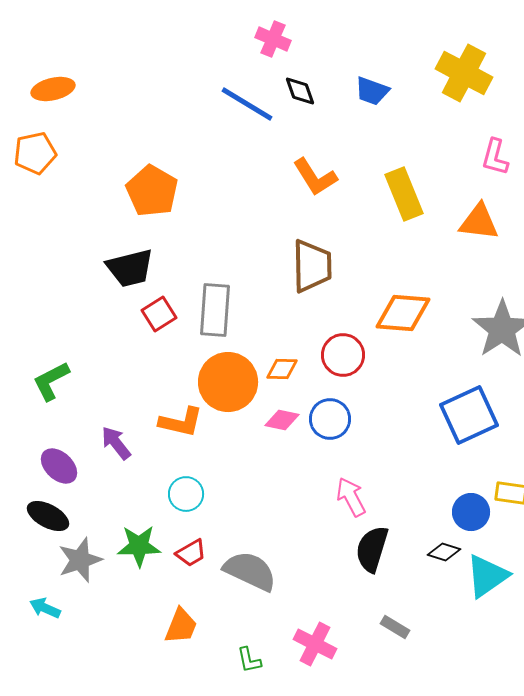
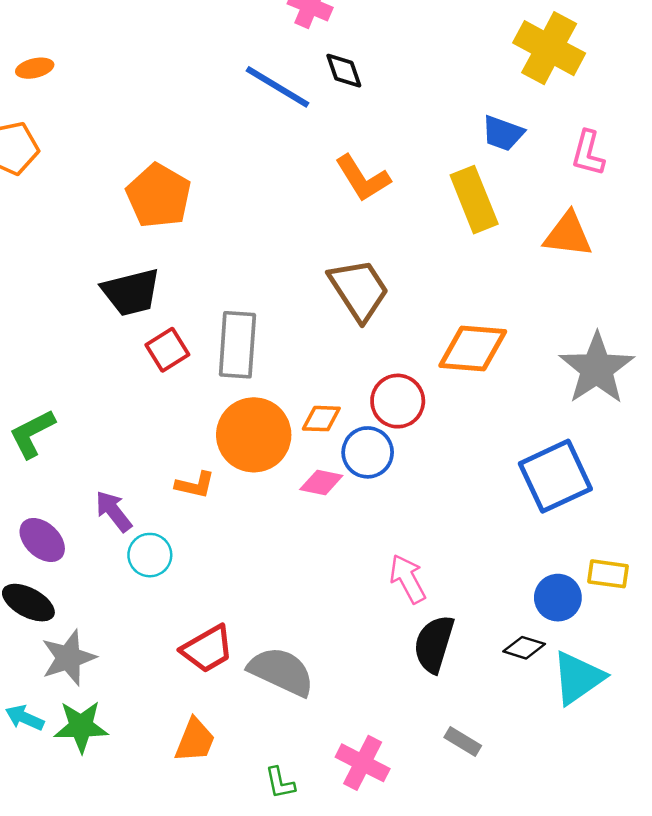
orange ellipse: (53, 89) -> (35, 68), size x0.7
blue trapezoid: (372, 91) -> (503, 133), moved
brown trapezoid: (312, 266) -> (359, 290), turned -32
blue circle: (330, 419) -> (368, 452), moved
orange L-shape: (181, 422) -> (195, 485), size x0.7
cyan circle: (186, 494) -> (150, 555), moved
green star: (139, 546) -> (81, 727), moved
red trapezoid: (191, 553) -> (207, 649), size x1.4

